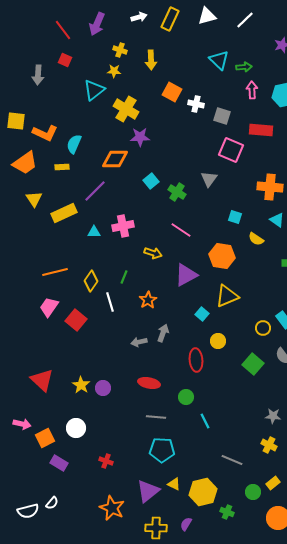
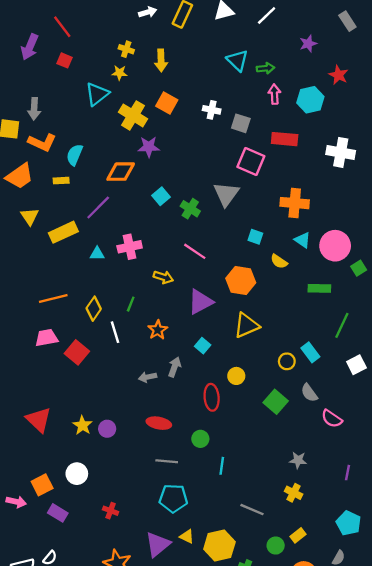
purple arrow: (97, 24) -> (30, 47), moved
gray arrow: (38, 75) -> (34, 109), moved
orange square: (172, 92) -> (167, 103), moved
gray triangle: (209, 179) -> (226, 194), size x1.4
pink trapezoid: (49, 307) -> (47, 338), turned 45
cyan square: (202, 314) -> (203, 346), moved
cyan line: (205, 421) -> (222, 466), turned 35
pink arrow: (22, 424) -> (16, 502), moved

